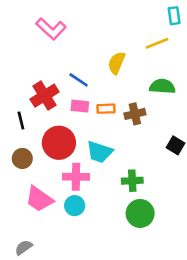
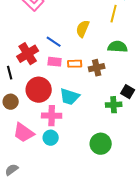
yellow line: (157, 43) -> (114, 14), turned -54
green cross: (132, 181) -> (114, 105), moved

